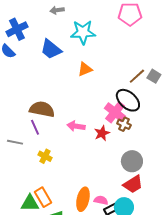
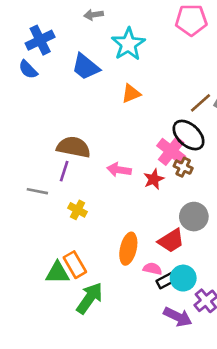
cyan star: (83, 32) -> (128, 44), turned -30
purple line: (35, 127) -> (64, 171), turned 42
red trapezoid: (133, 184) -> (171, 241), moved
orange ellipse: (83, 199) -> (128, 249), moved

